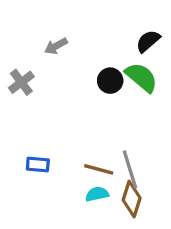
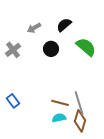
black semicircle: (148, 41) -> (64, 25), moved
black circle: (110, 81) -> (51, 49), moved
blue rectangle: (38, 164) -> (13, 101), moved, turned 48

